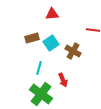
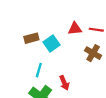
red triangle: (52, 14) -> (75, 29), moved
brown cross: (73, 51) -> (93, 53), moved

